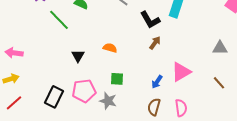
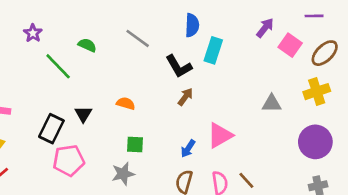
brown line: (219, 83) -> (246, 180), moved
pink pentagon: (84, 91) -> (69, 160), moved
black rectangle: (54, 97) -> (51, 129), moved
gray star: (108, 101) -> (123, 174), turned -30

